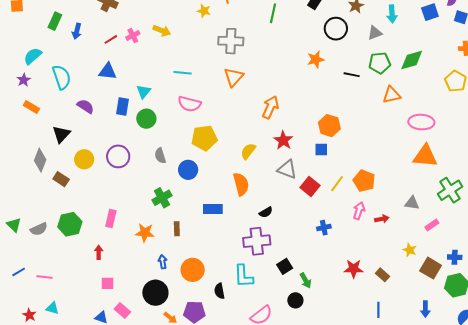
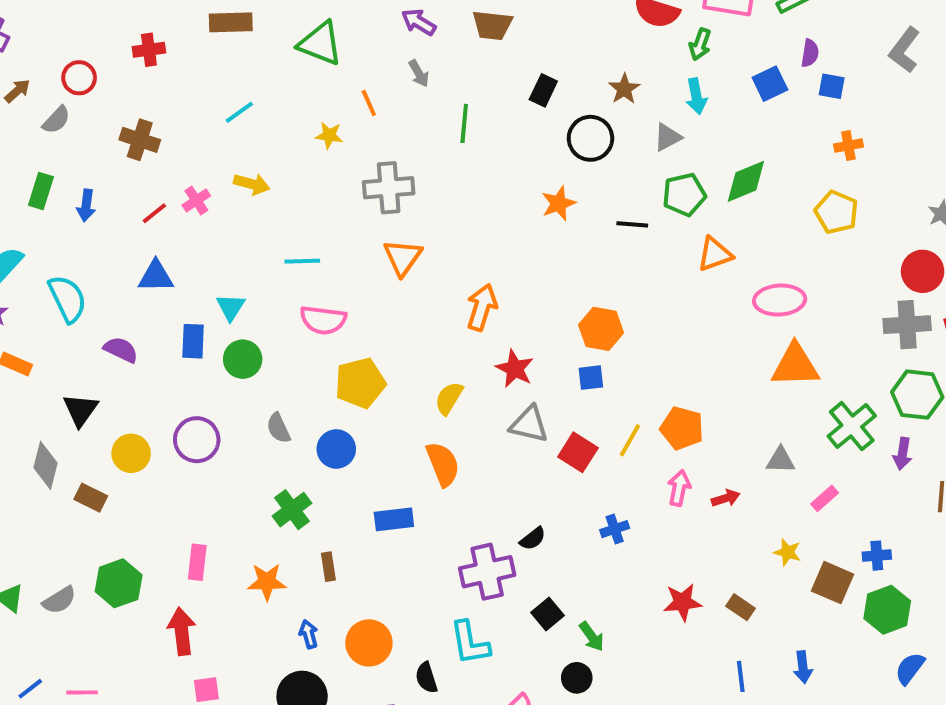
black semicircle: (266, 212) -> (533, 539), moved
red arrow: (99, 252) -> (182, 631), size x1.6
blue arrow: (425, 309) -> (803, 667), moved

